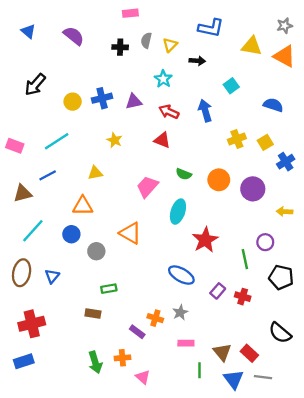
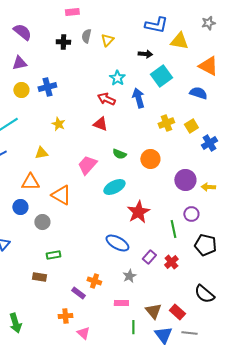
blue L-shape: (211, 28) -> (156, 25), moved
orange triangle: (285, 56) -> (208, 66), moved
black arrow: (197, 61) -> (145, 54), moved
cyan star: (163, 79) -> (117, 78), moved
cyan square: (231, 86) -> (161, 76), size x1.5
purple triangle: (134, 102) -> (19, 63), moved
purple circle: (253, 189) -> (185, 180), moved
cyan ellipse: (178, 212) -> (114, 187), turned 45
orange triangle: (130, 233) -> (61, 195), moved
red cross: (243, 297) -> (171, 262), turned 32
gray star: (180, 312) -> (129, 276), moved
green arrow: (95, 362) -> (15, 323), moved

